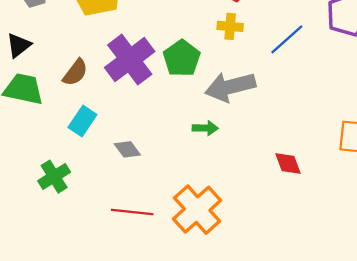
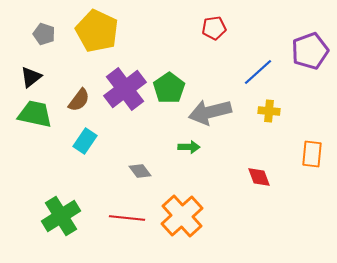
yellow cross: (230, 26) -> (269, 111), moved
gray diamond: (127, 149) -> (140, 171), moved
green cross: (54, 177) -> (61, 216), moved, size x1.4

